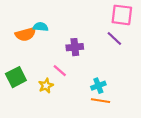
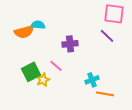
green square: (16, 77) -> (31, 72), moved
orange line: (100, 101) -> (105, 94), moved

